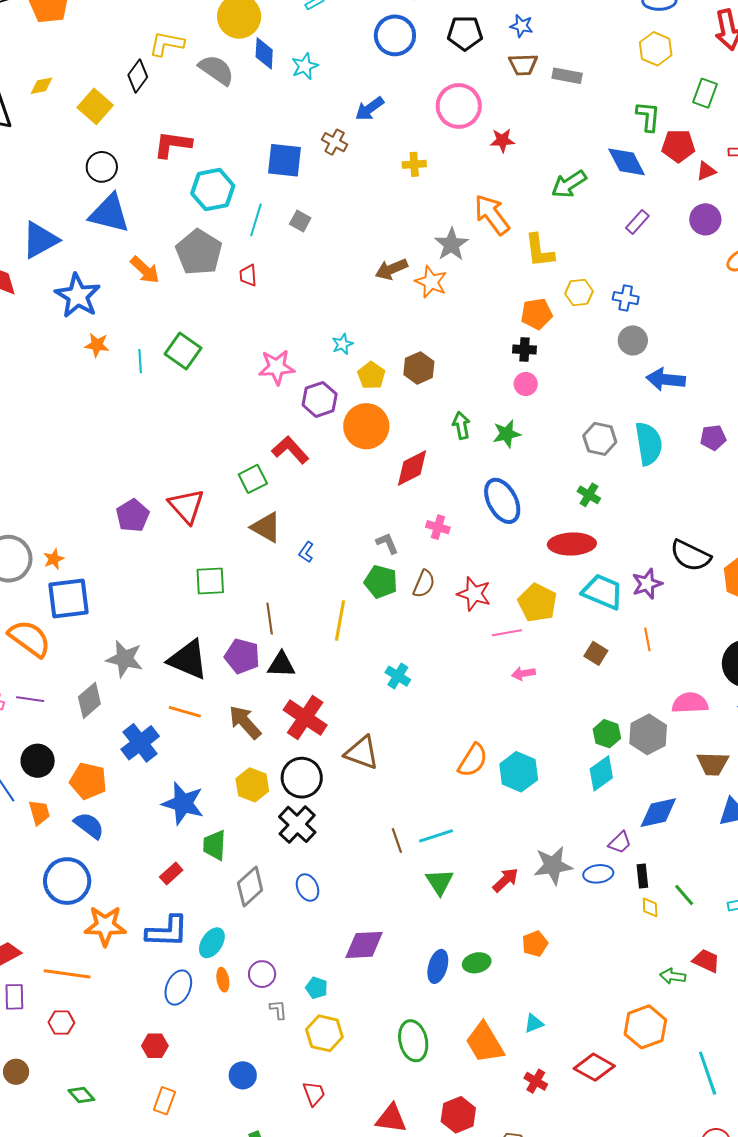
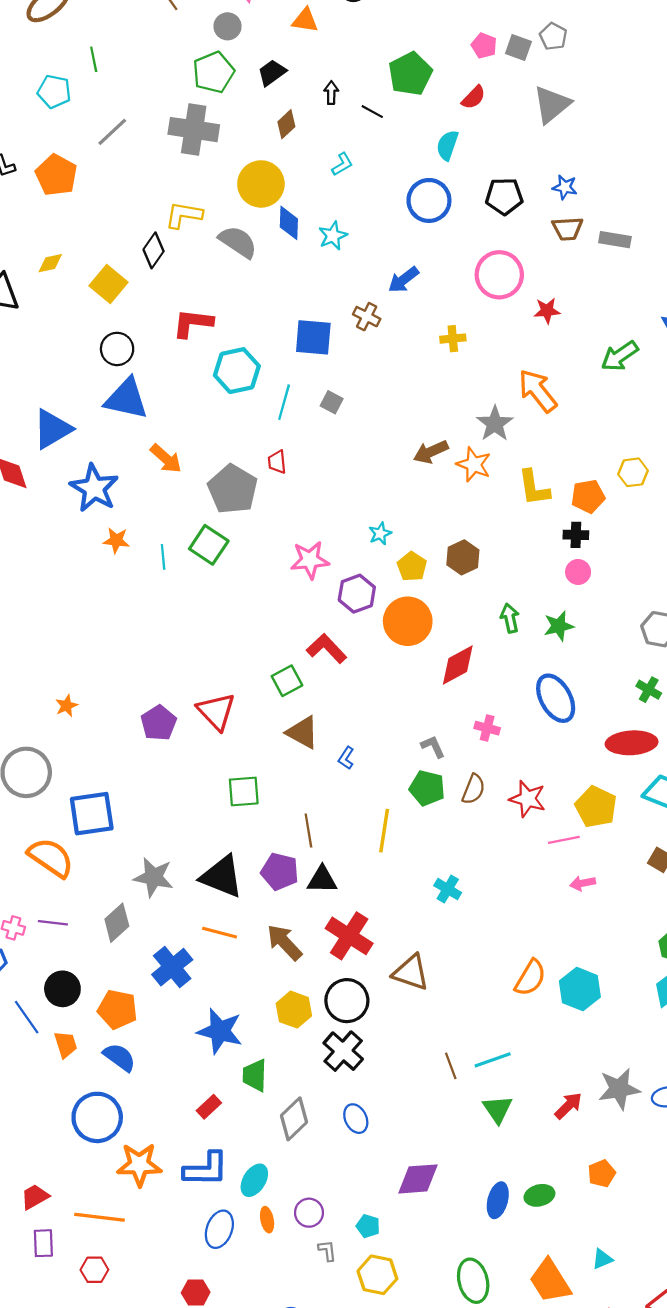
yellow L-shape: (539, 251) -> (534, 488), moved
gray pentagon: (199, 252) -> (233, 489), moved
orange star: (54, 559) -> (67, 706), moved

